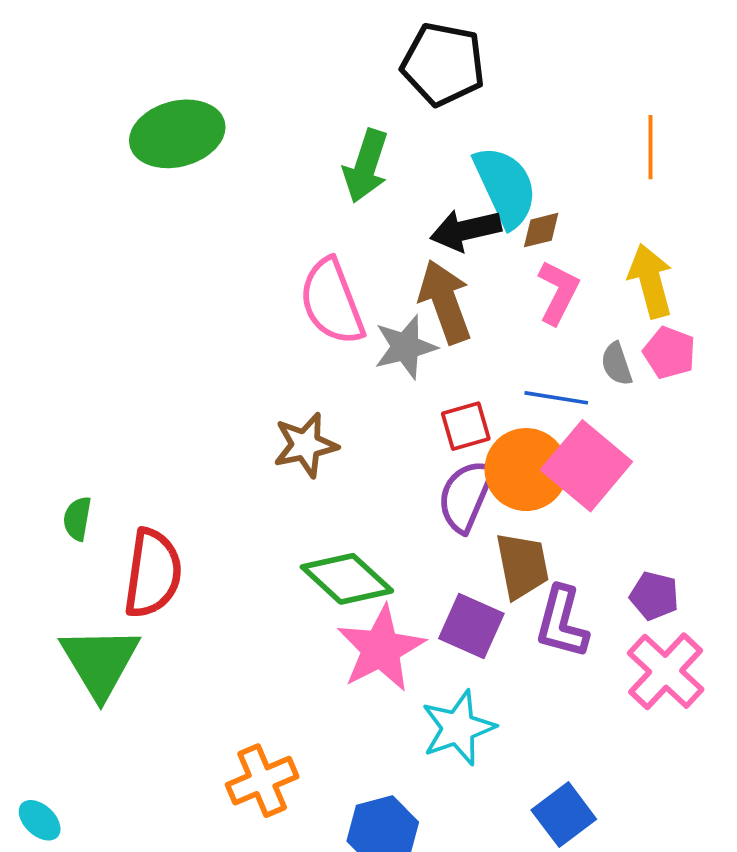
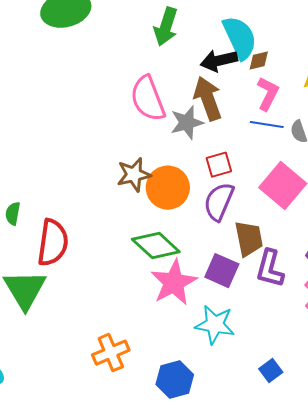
blue line: (556, 398) -> (267, 125), moved
orange circle: (526, 470) -> (168, 188), moved
cyan star: (458, 728) -> (215, 325), turned 30
blue square: (564, 815) -> (271, 371), size x0.7

